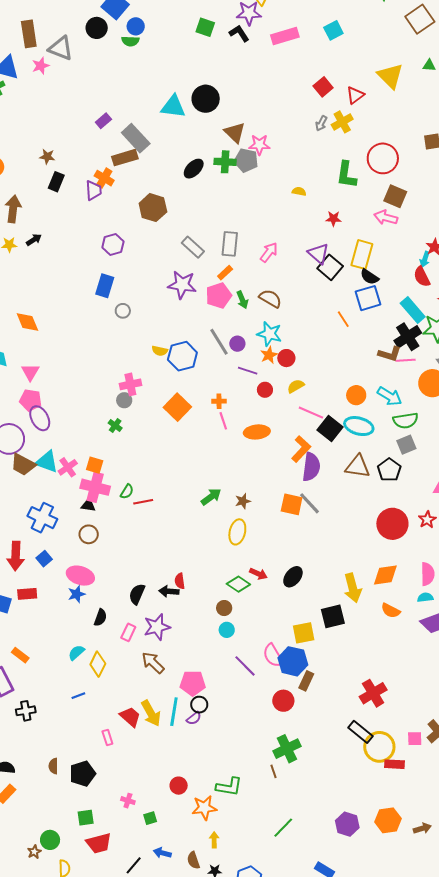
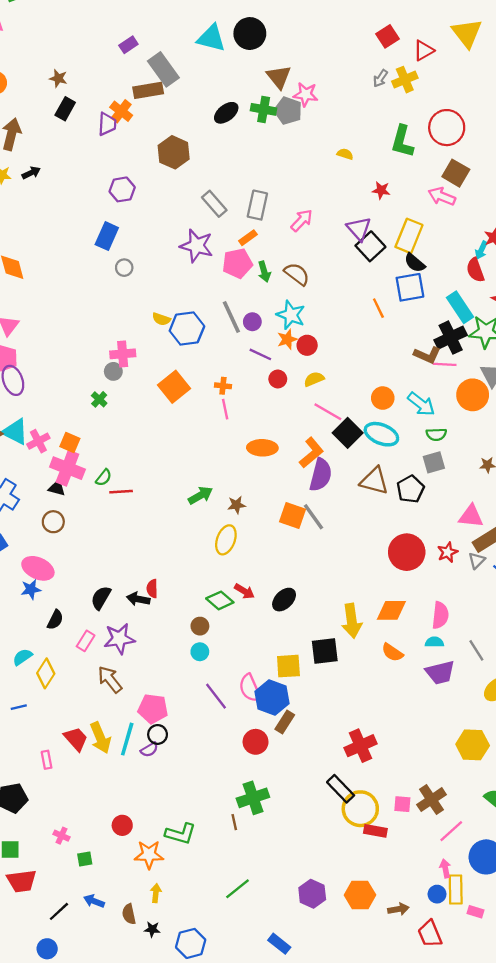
green semicircle: (406, 421) -> (436, 434), size x0.7
orange ellipse: (257, 432) -> (262, 448), moved

